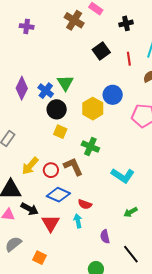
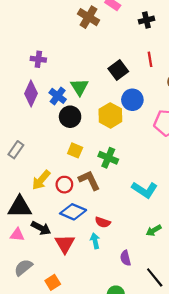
purple cross: (27, 26) -> (38, 59), moved
black square: (101, 51) -> (118, 70), moved
yellow square: (60, 132) -> (75, 150), moved
orange square: (40, 258) -> (53, 282), turned 32

